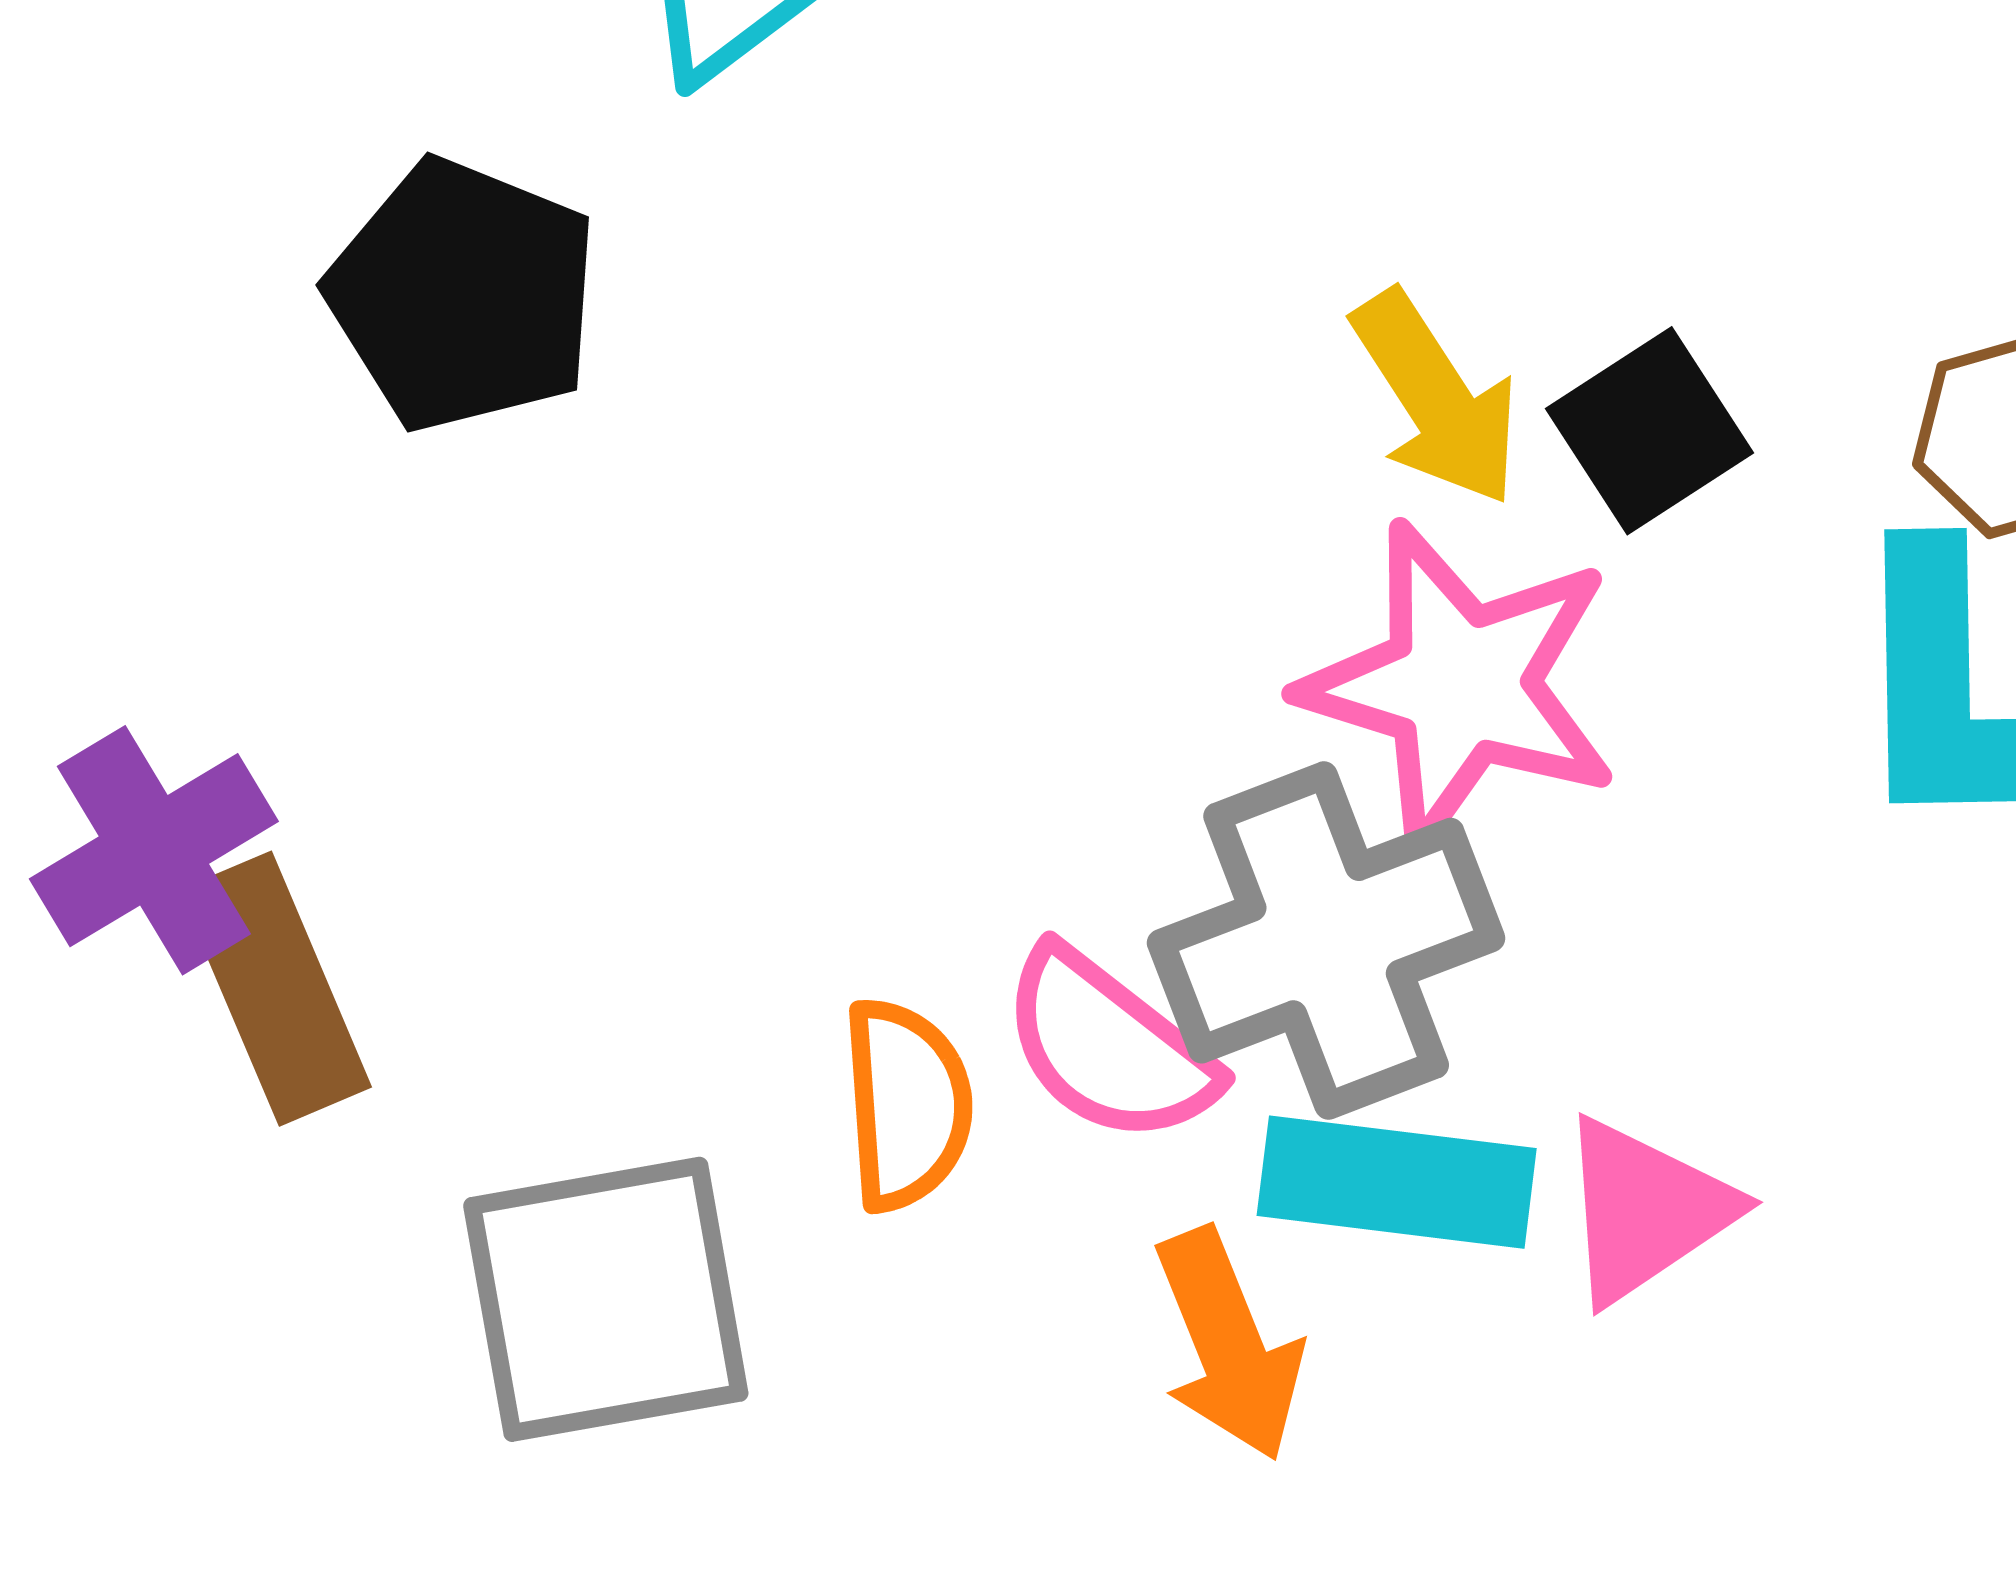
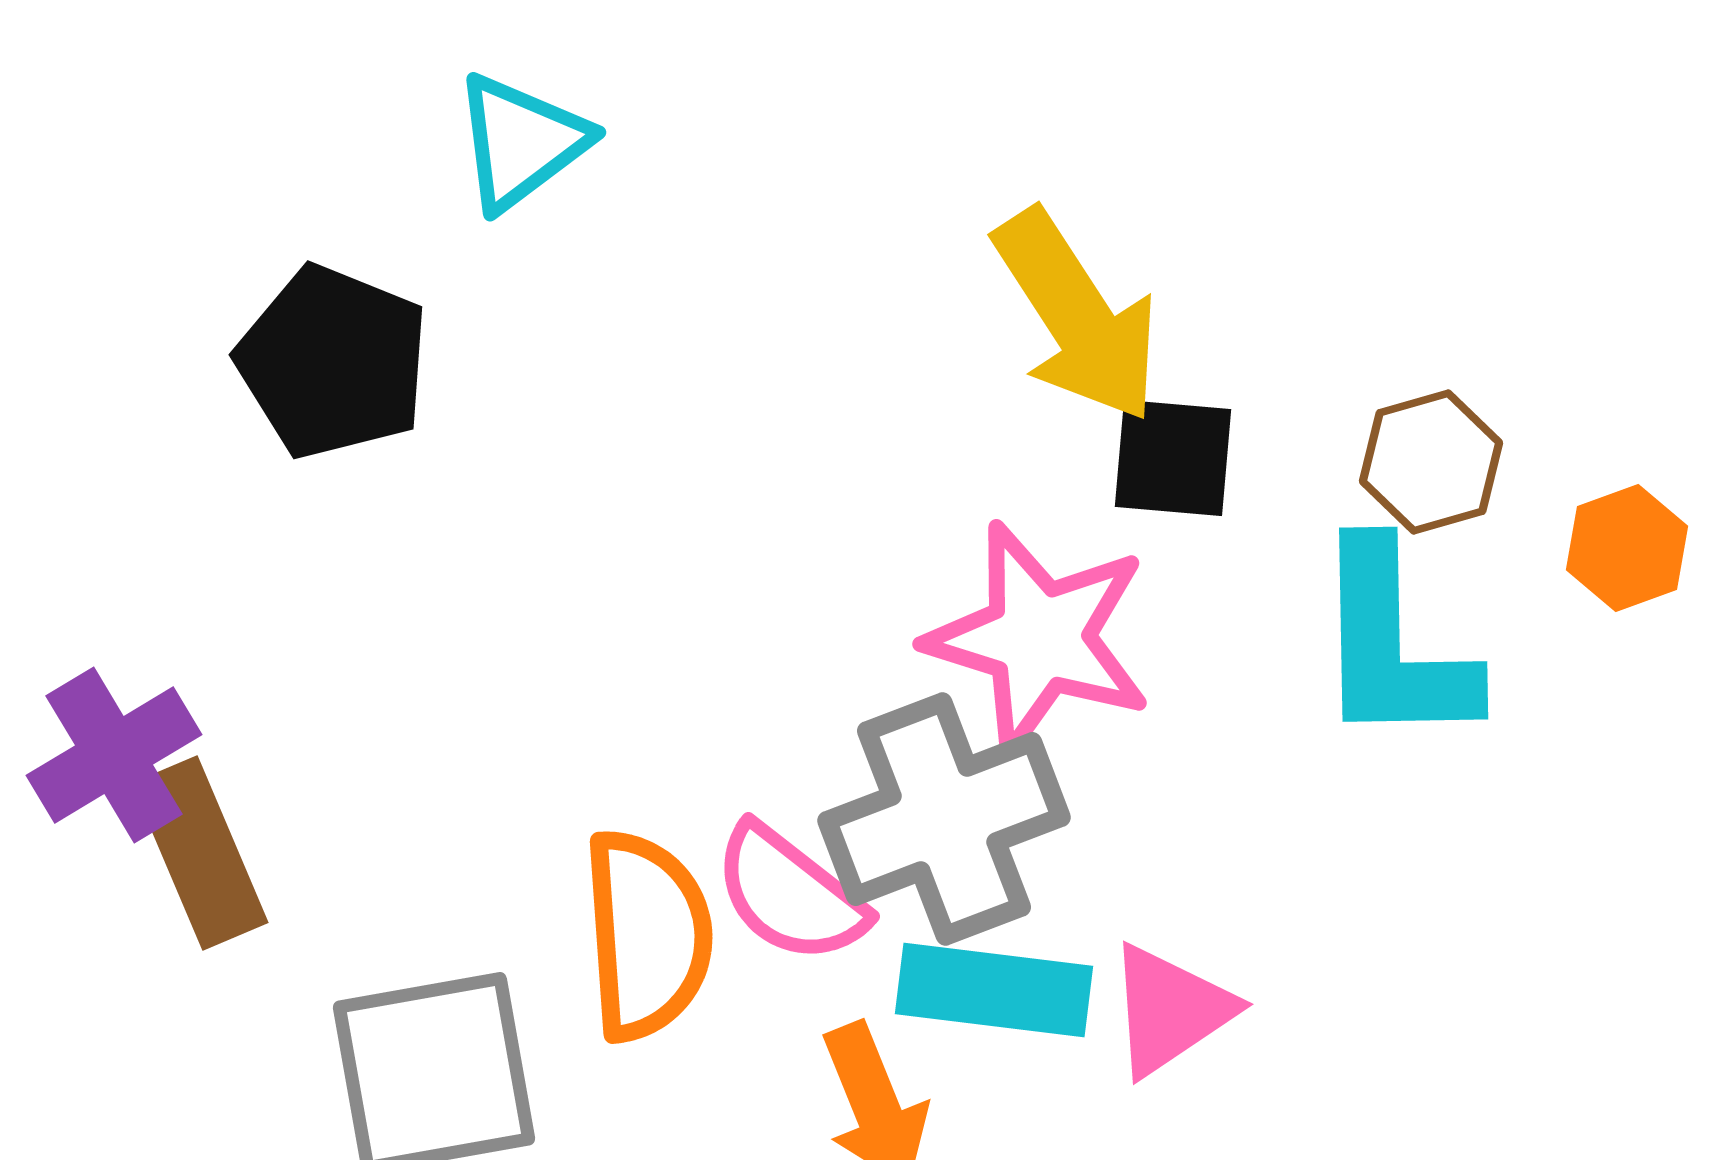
yellow arrow: (1436, 398) -> (1077, 316), moved, size x1.4
black square: (1650, 431) -> (1173, 458), turned 38
orange semicircle: (907, 1104) -> (647, 935), size x1.4

